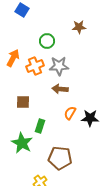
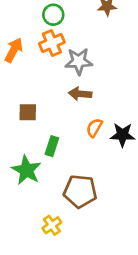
green circle: (47, 41) -> (53, 15), moved
orange cross: (35, 66) -> (52, 43), moved

